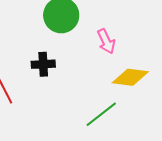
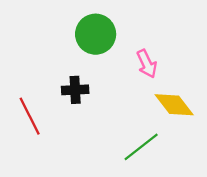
yellow diamond: (130, 77) -> (174, 105), turned 45

